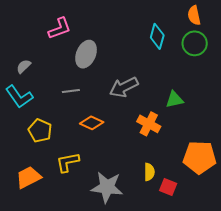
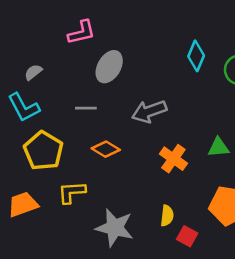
green triangle: (175, 100) -> (219, 147), moved
yellow pentagon: (40, 131) -> (43, 151), size x1.4

